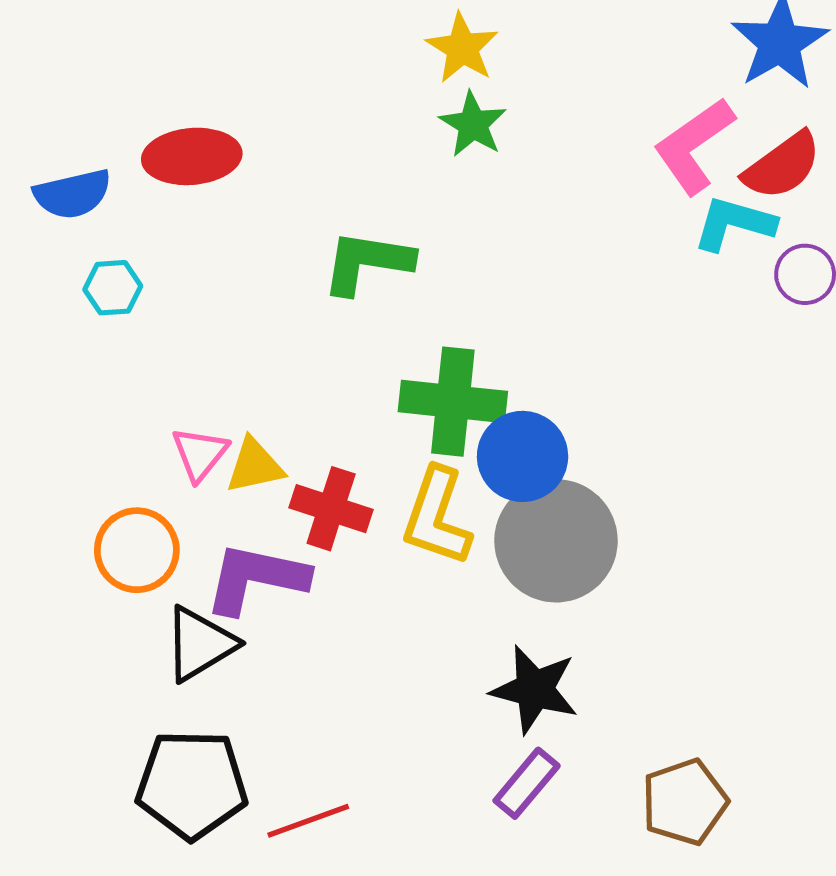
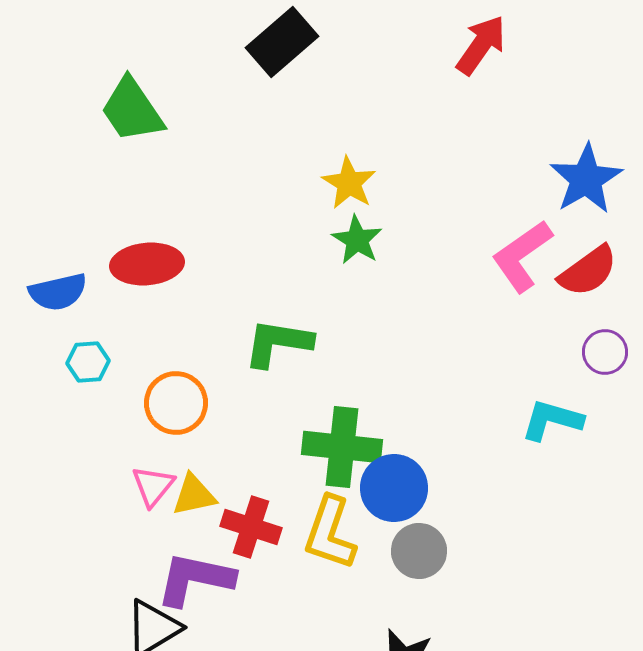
cyan L-shape: (734, 223) -> (552, 420), moved
gray circle: (556, 541) -> (419, 551), size x0.6
orange circle: (137, 550) -> (176, 403), moved

